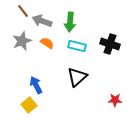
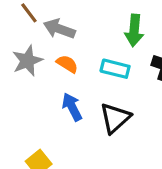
green arrow: (70, 22) -> (134, 30), moved
blue arrow: (36, 85) -> (72, 107), moved

